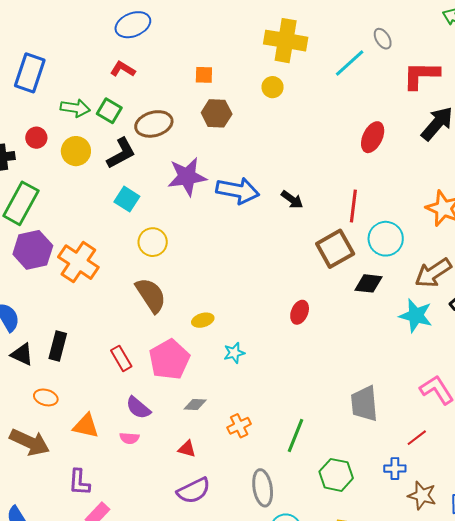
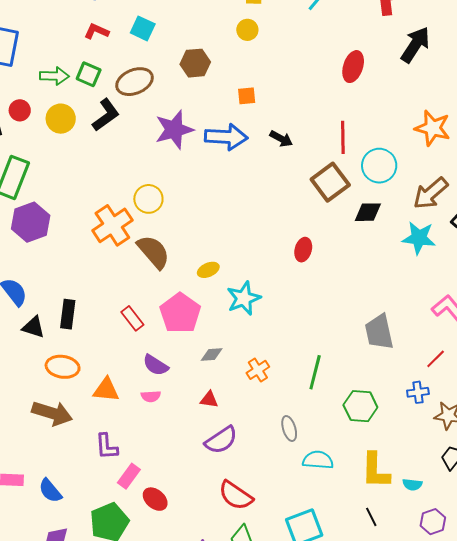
orange square: (204, 75) -> (247, 96), moved
cyan square: (127, 199) -> (143, 28), moved
orange cross: (78, 262) -> (112, 225), moved, turned 30
cyan star: (234, 353) -> (244, 298), size x1.6
orange ellipse: (46, 397) -> (63, 367), size x1.4
gray ellipse: (263, 488) -> (289, 428), size x0.7

